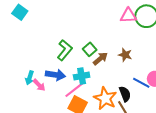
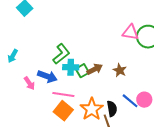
green square: (90, 49) -> (82, 71), moved
cyan cross: (82, 76) -> (71, 67), moved
cyan arrow: (30, 78) -> (13, 56), moved
pink line: (75, 90) -> (63, 95), turned 35

